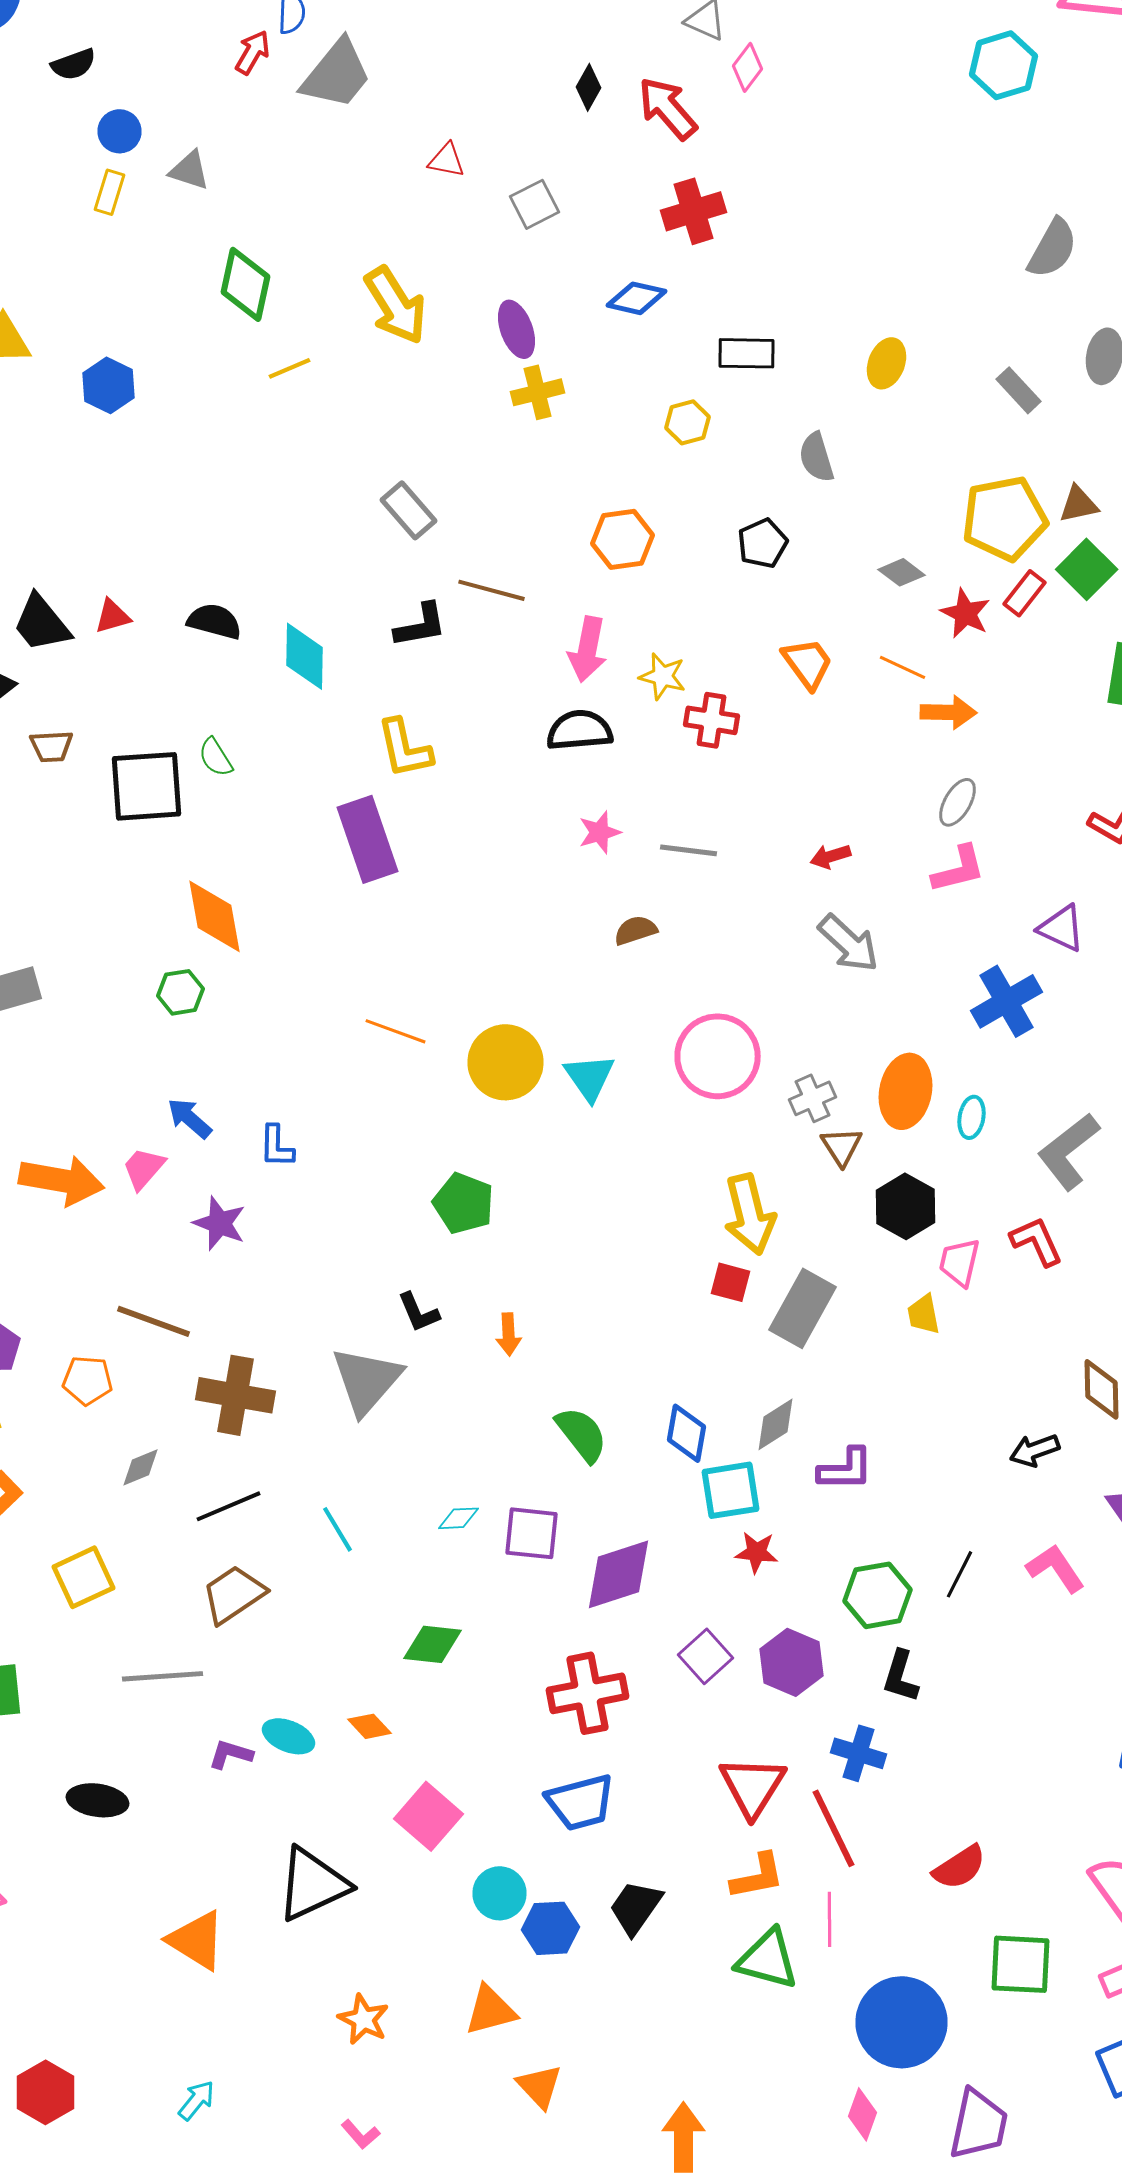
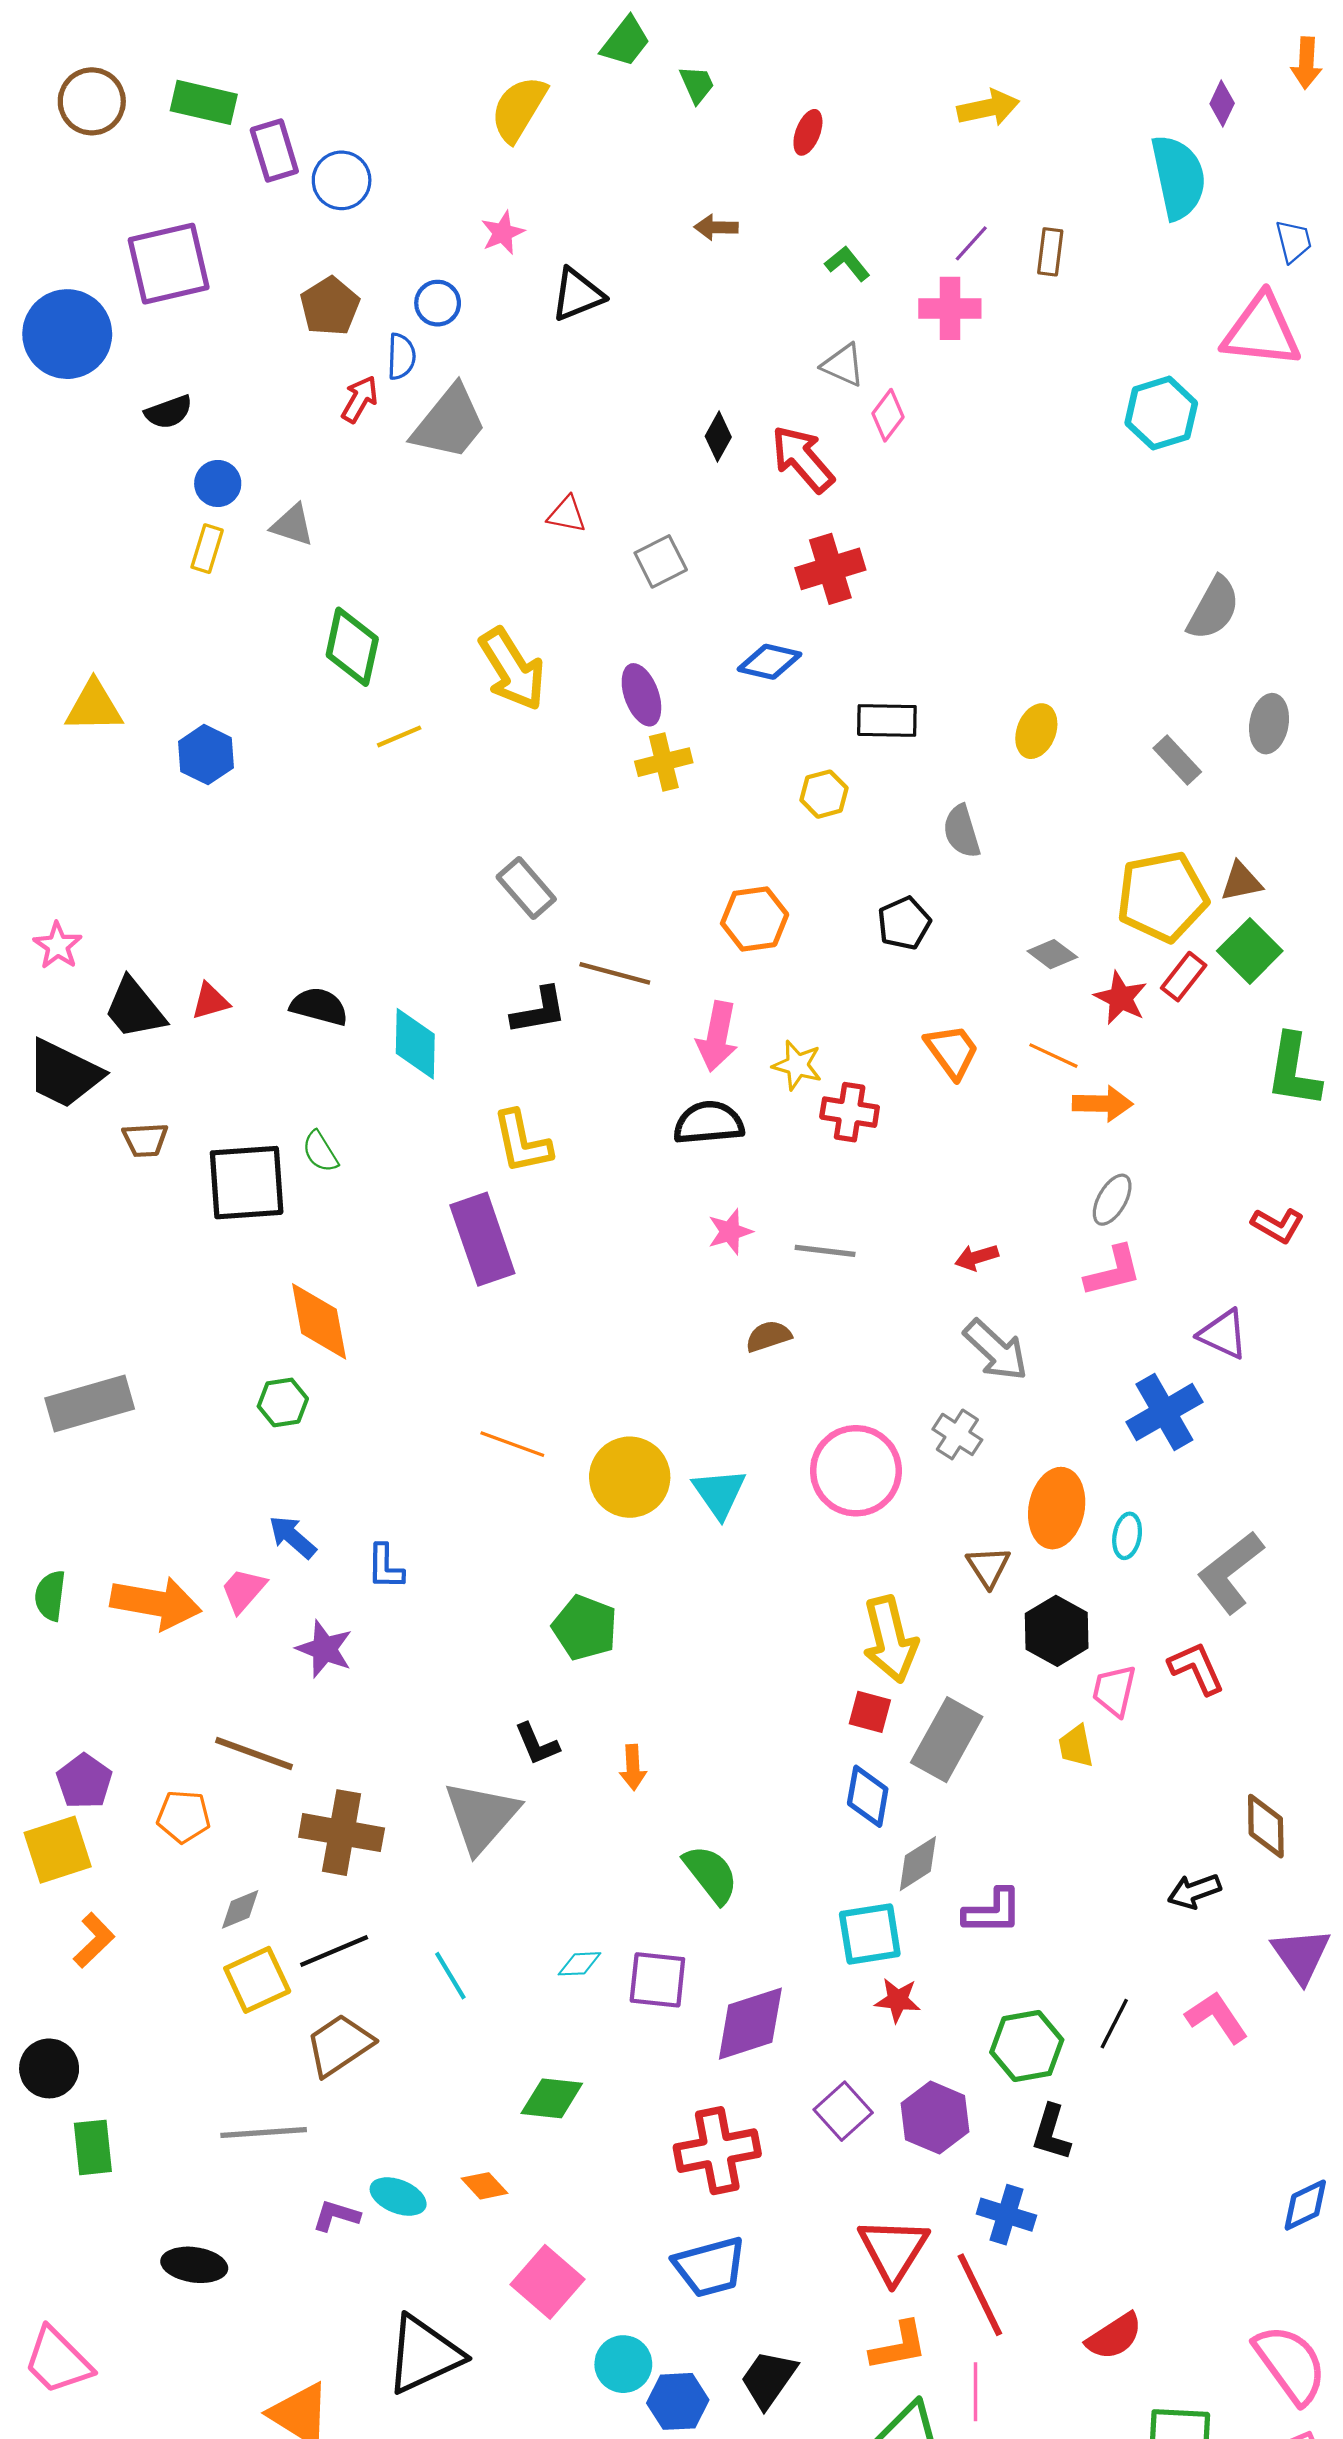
gray cross: (812, 1098) -> (957, 1434), moved, turned -33
blue diamond: (686, 1433) -> (868, 1796), moved
yellow square: (84, 1577) -> (257, 1980), moved

